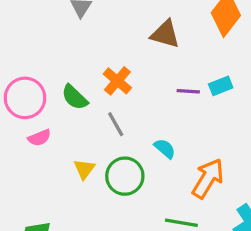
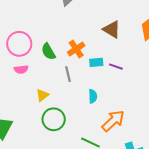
cyan rectangle: (221, 86) -> (96, 62), moved
cyan semicircle: (165, 148) -> (93, 96), turned 32
green circle: (125, 176) -> (54, 119), moved

